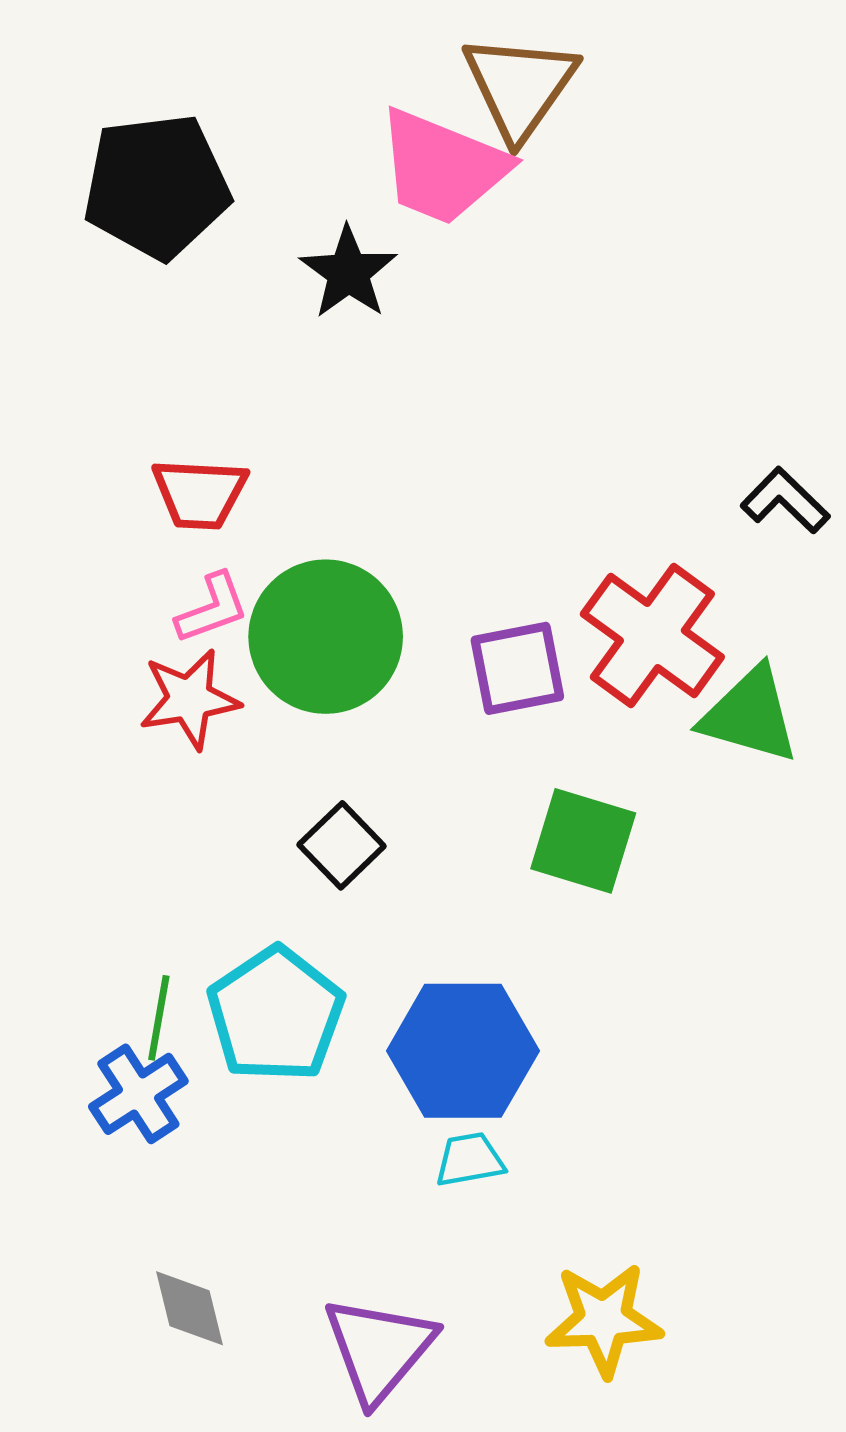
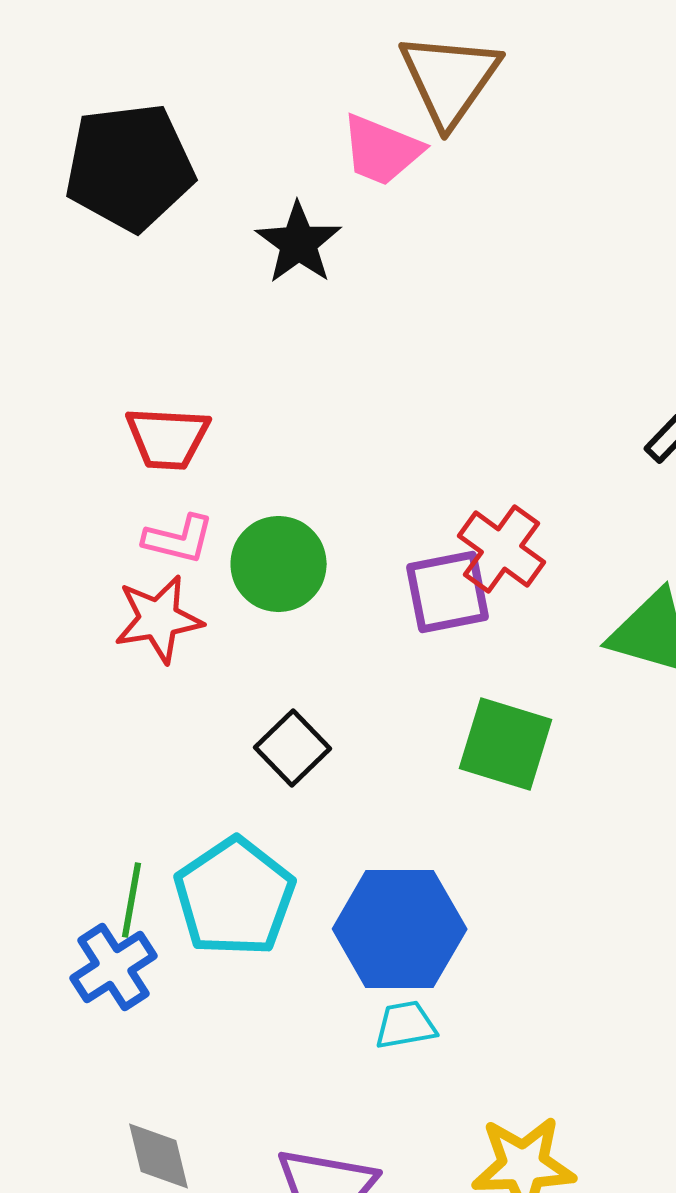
pink trapezoid: (442, 167) -> (382, 150), size x0.7
pink L-shape: (212, 608) -> (178, 539), turned 34
red cross: (652, 636) -> (502, 549), moved, size x0.7
green circle: (326, 637) -> (278, 564), size x0.7

